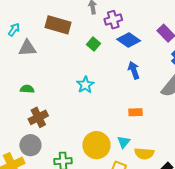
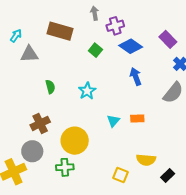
green semicircle: (27, 89) -> (50, 87), moved, turned 72
cyan triangle: (124, 142) -> (113, 121), moved
yellow circle: (96, 145) -> (75, 141), moved

